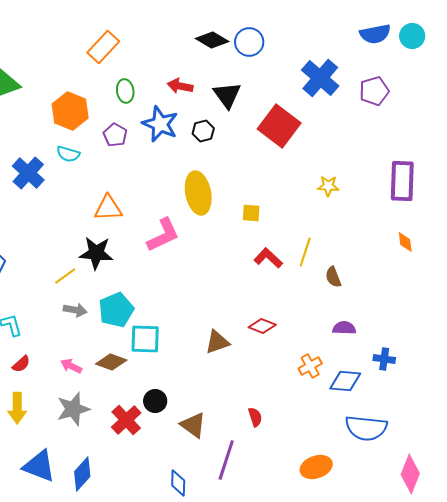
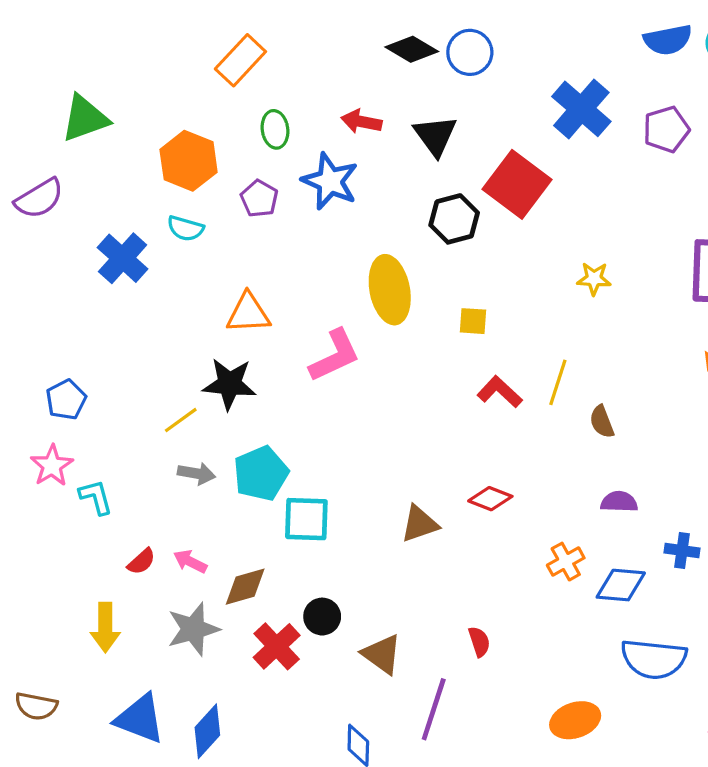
black hexagon: (203, 131) -> (454, 219), moved, size x1.4
brown diamond: (111, 362) -> (245, 587), moved, turned -36
red semicircle: (21, 364) -> (141, 562), moved

